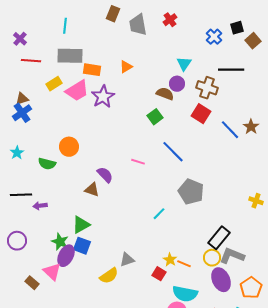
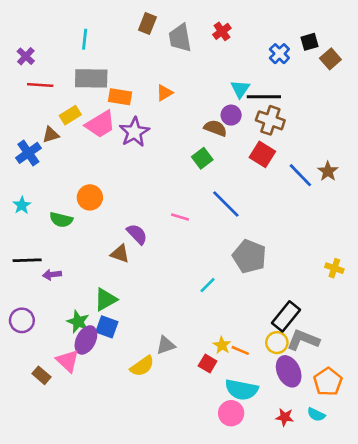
black line: (231, 70) -> (264, 97), moved
brown triangle: (22, 99) -> (51, 135), moved

